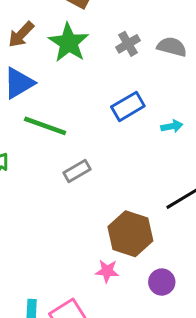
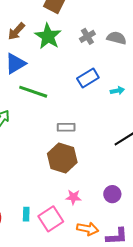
gray rectangle: (77, 171) -> (66, 127), moved, turned 30
brown hexagon: (130, 234) -> (62, 158), moved
pink star: (107, 271) -> (73, 197), moved

